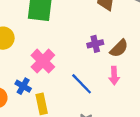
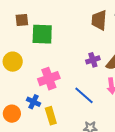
pink cross: (43, 61) -> (49, 79), turned 30

